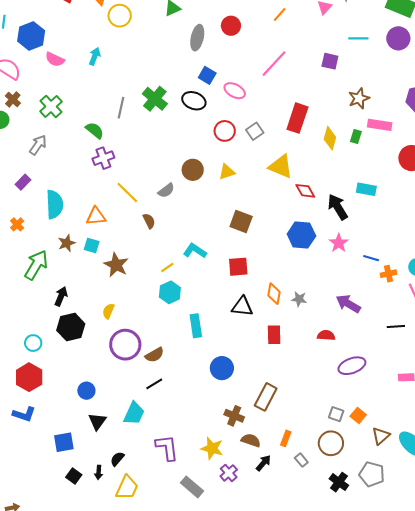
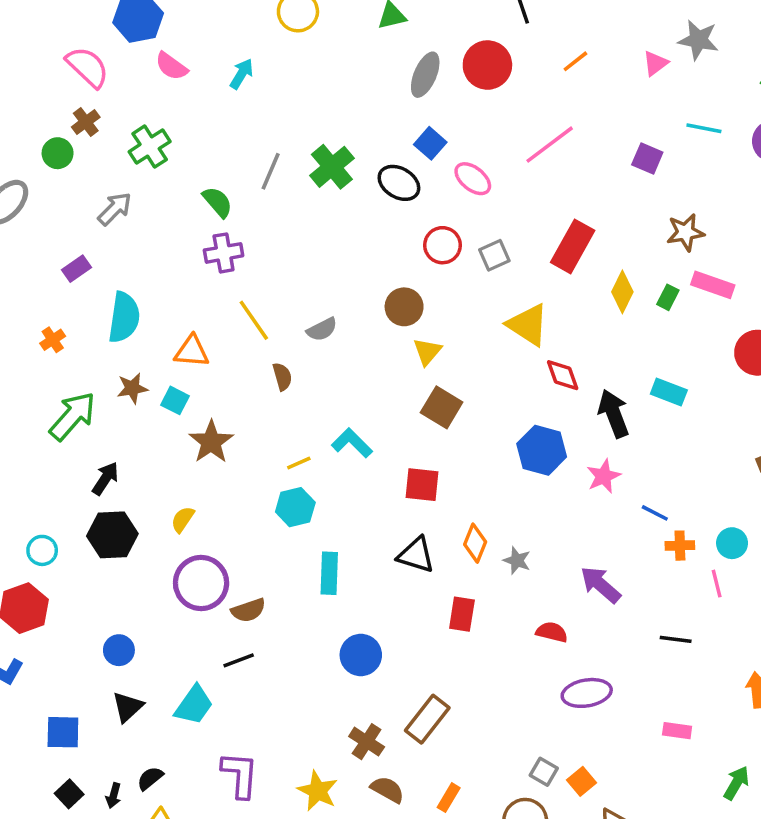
red circle: (231, 26) -> (487, 65), size x1.4
brown circle: (193, 170) -> (404, 307), moved
yellow triangle: (227, 172) -> (427, 352), moved, turned -42

